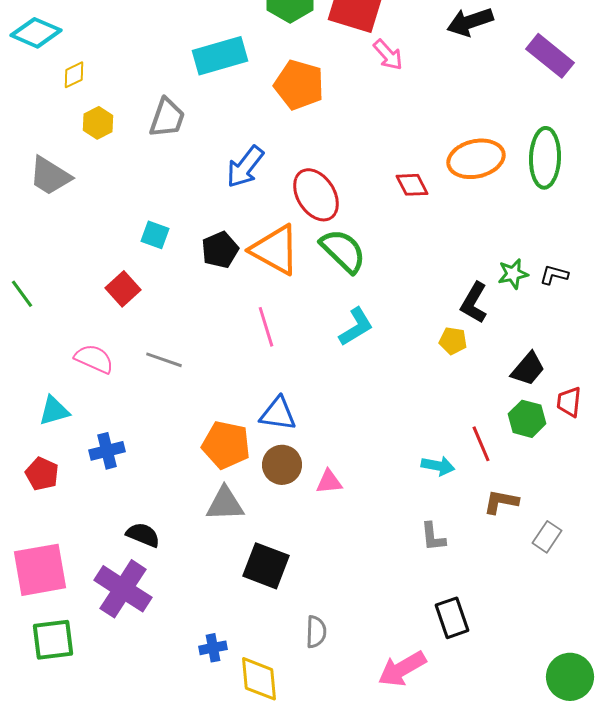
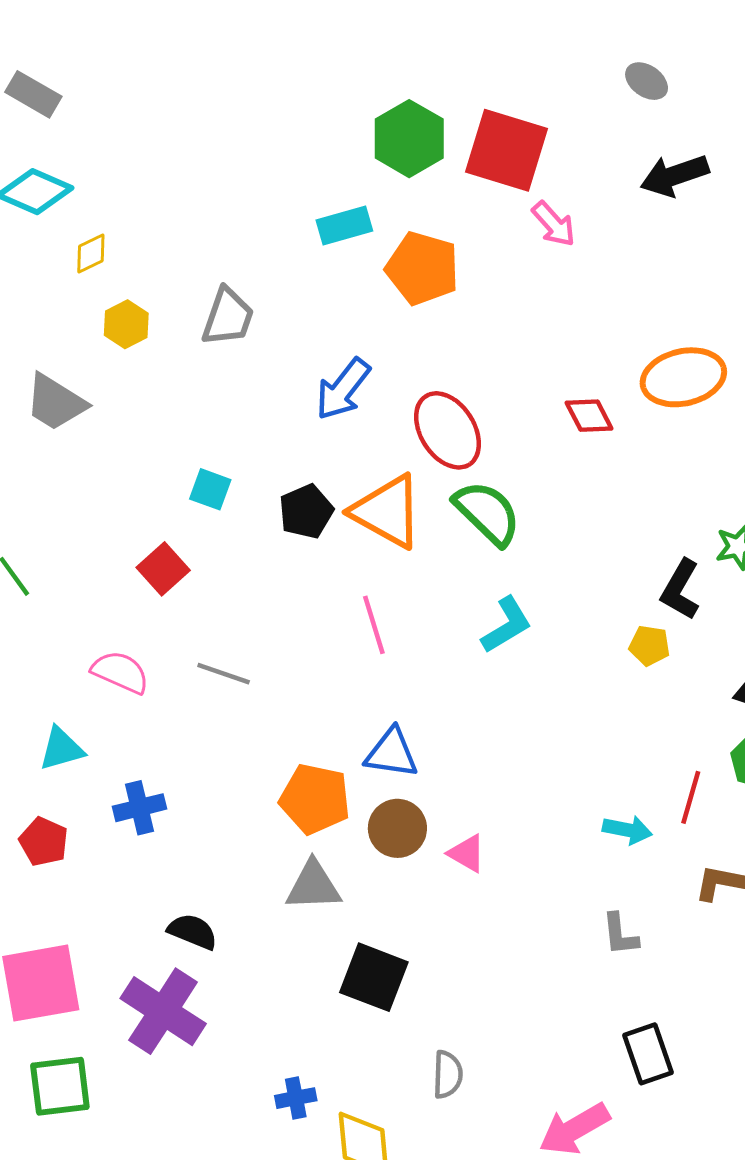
cyan rectangle: (220, 56) -> (344, 226), moved, size x0.7
red line: (481, 444) -> (691, 797), turned 39
pink triangle: (329, 482) -> (467, 853), turned 36

